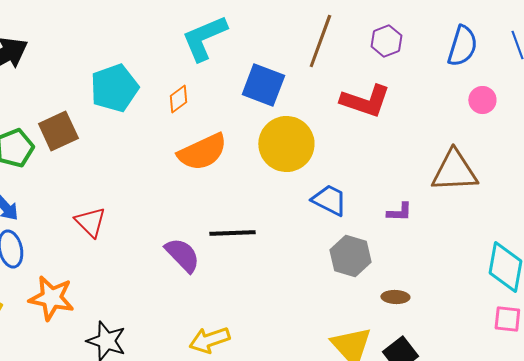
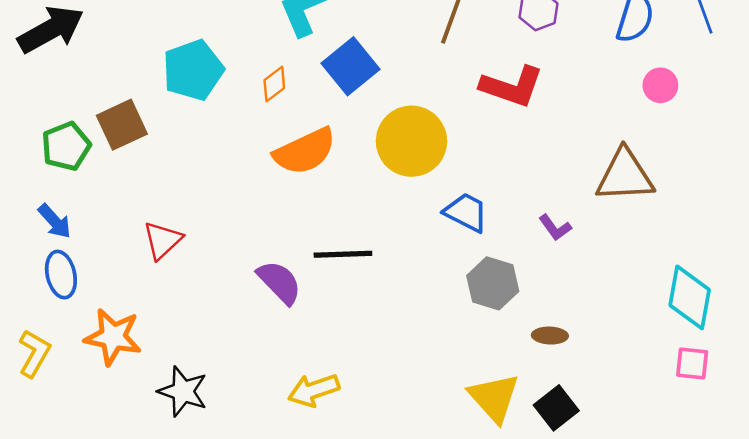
blue square: (263, 85) -> (351, 66), moved, turned 30
purple L-shape: (399, 212) -> (555, 228), turned 52
red triangle: (90, 222) -> (163, 240), turned 32

